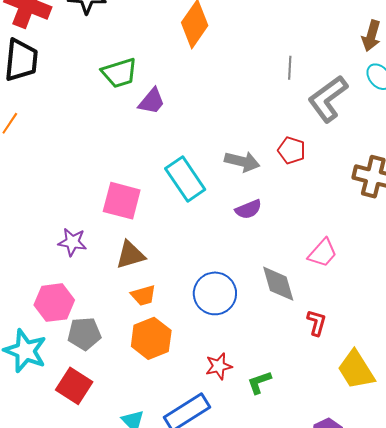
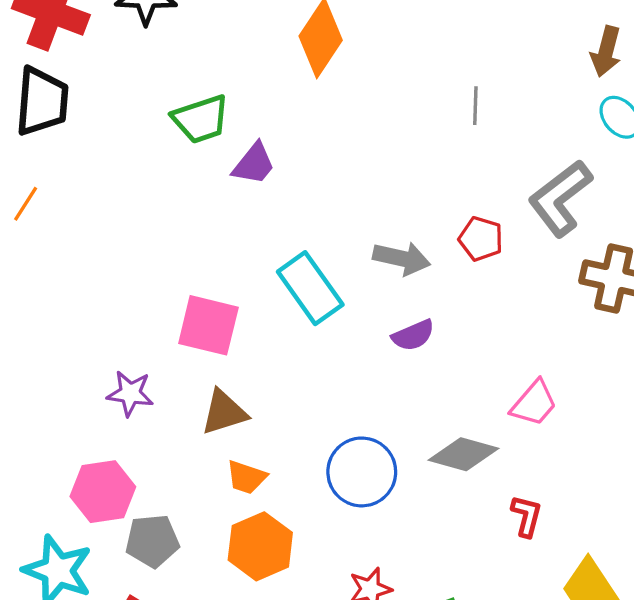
gray L-shape: (328, 99) -> (560, 198), moved
gray diamond: (278, 284) -> (464, 454), turned -57
orange trapezoid: (143, 295) -> (246, 477), turned 36

